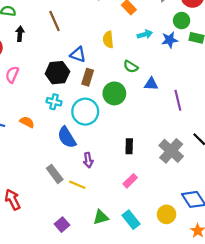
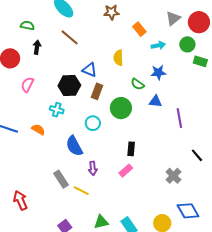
brown line: (54, 21) -> (70, 37), turned -30
cyan arrow: (145, 34) -> (158, 45), moved
blue star: (170, 40) -> (158, 73), moved
cyan cross: (54, 102) -> (57, 110), moved
cyan circle: (85, 112) -> (93, 123), size x0.6
black rectangle: (129, 146) -> (131, 149), moved
gray cross: (171, 151) -> (173, 176), moved, size x0.7
pink rectangle: (130, 181) -> (126, 171), moved

